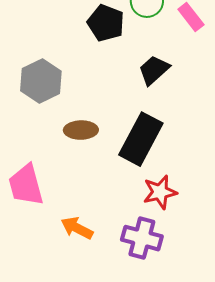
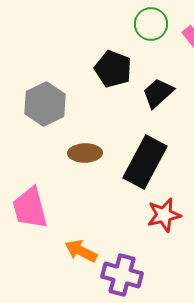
black pentagon: (106, 23) -> (113, 69), moved
purple cross: (142, 238) -> (122, 275), moved

